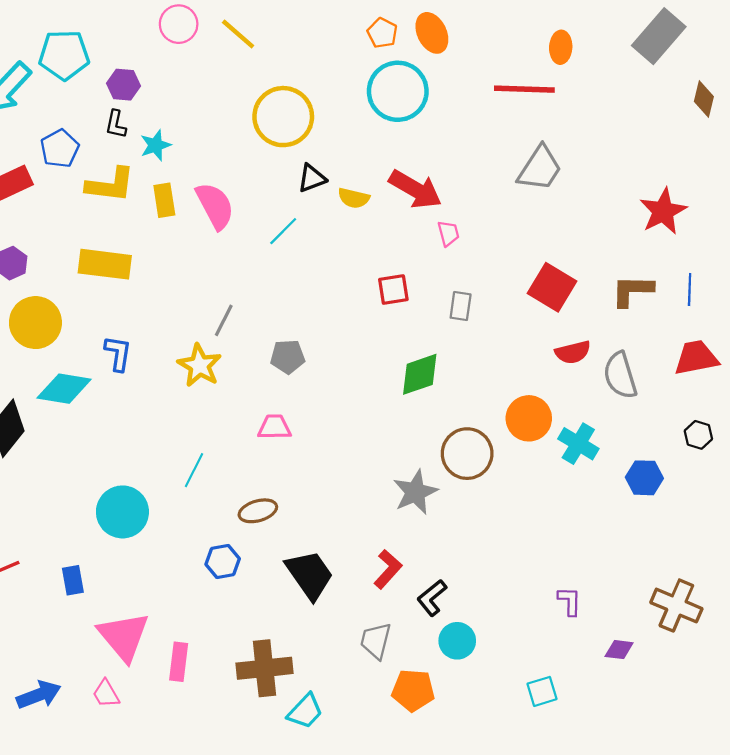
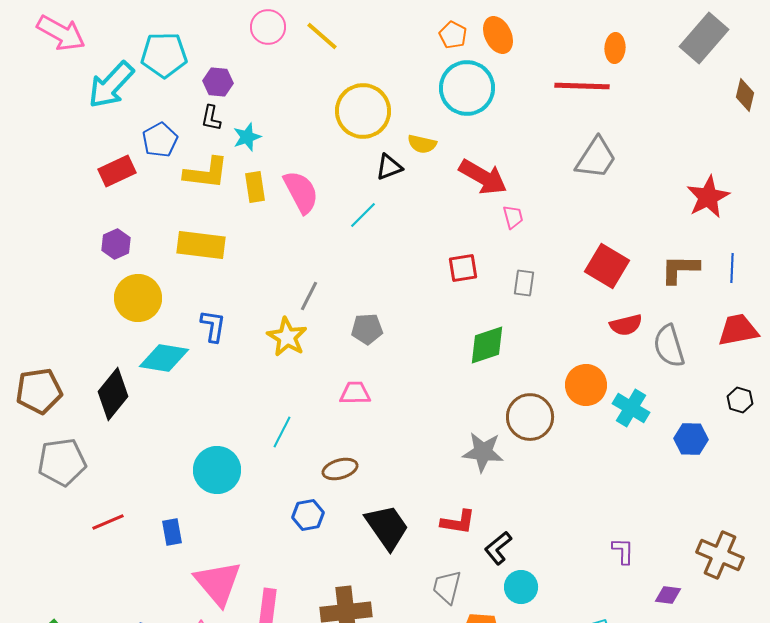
yellow semicircle: (354, 198) -> (422, 144), moved
gray star: (415, 492) -> (483, 452), turned 30
red L-shape: (388, 569) -> (458, 522), turned 57

